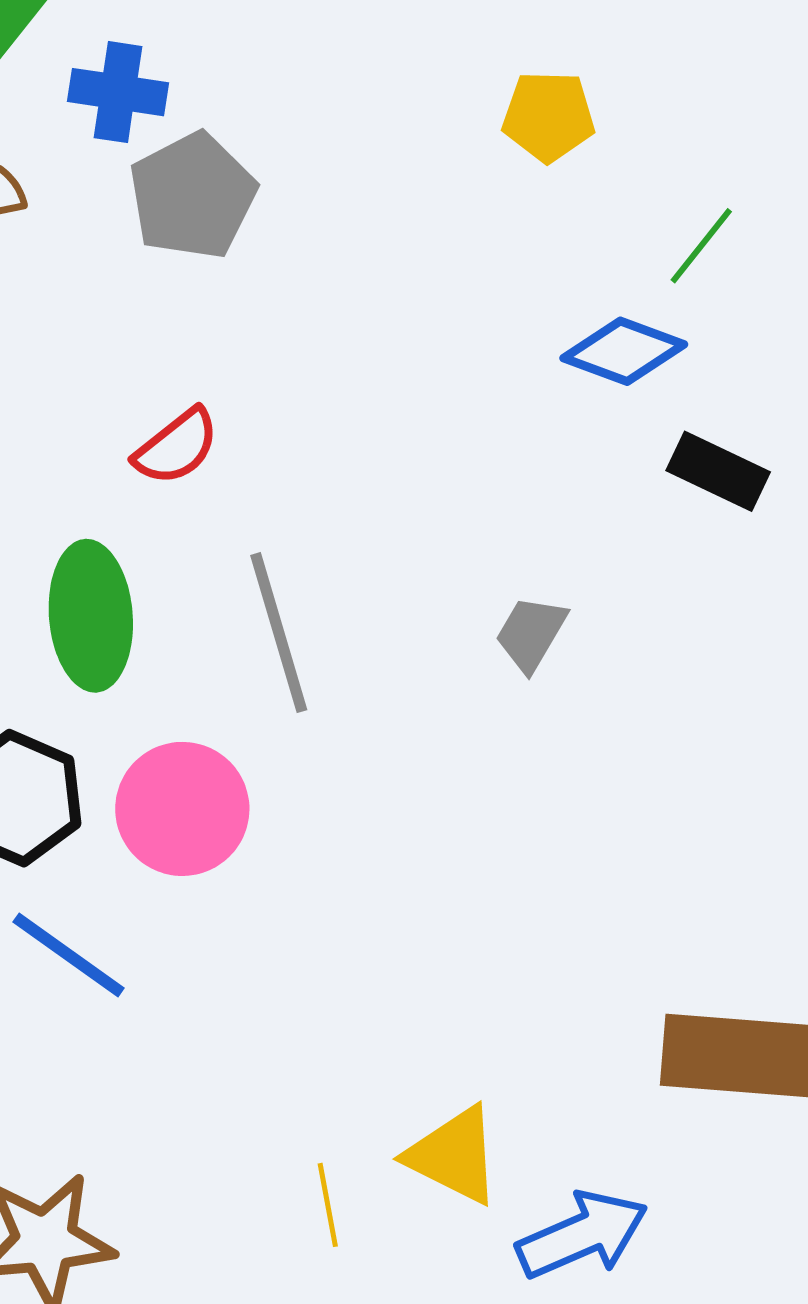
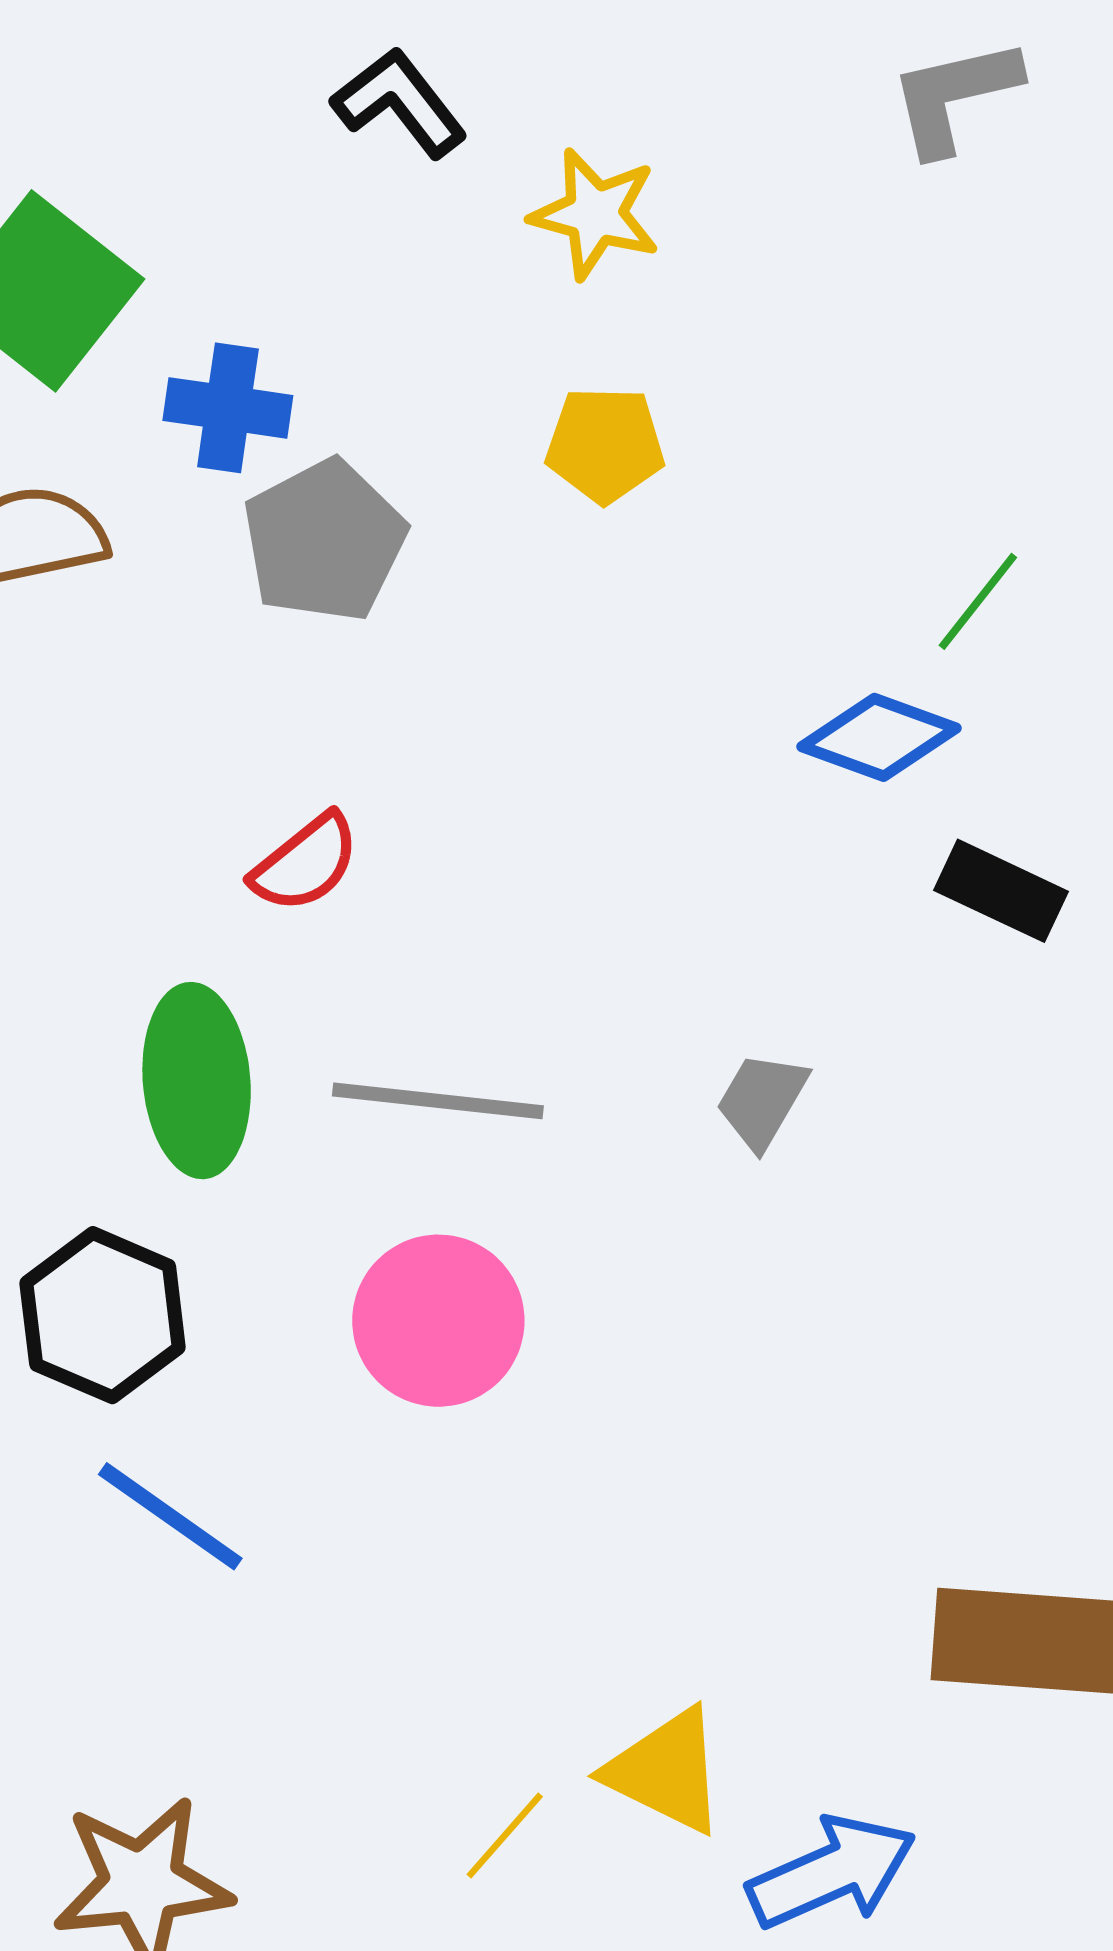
yellow pentagon: (548, 116) -> (605, 445), moved
gray line: (279, 633) -> (438, 1101), turned -67
pink circle: (182, 809) -> (438, 1321), moved
yellow line: (328, 1205) -> (505, 1835), turned 52

